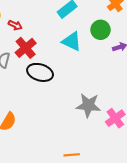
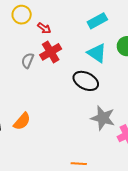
black ellipse: (40, 72) -> (86, 81), moved

